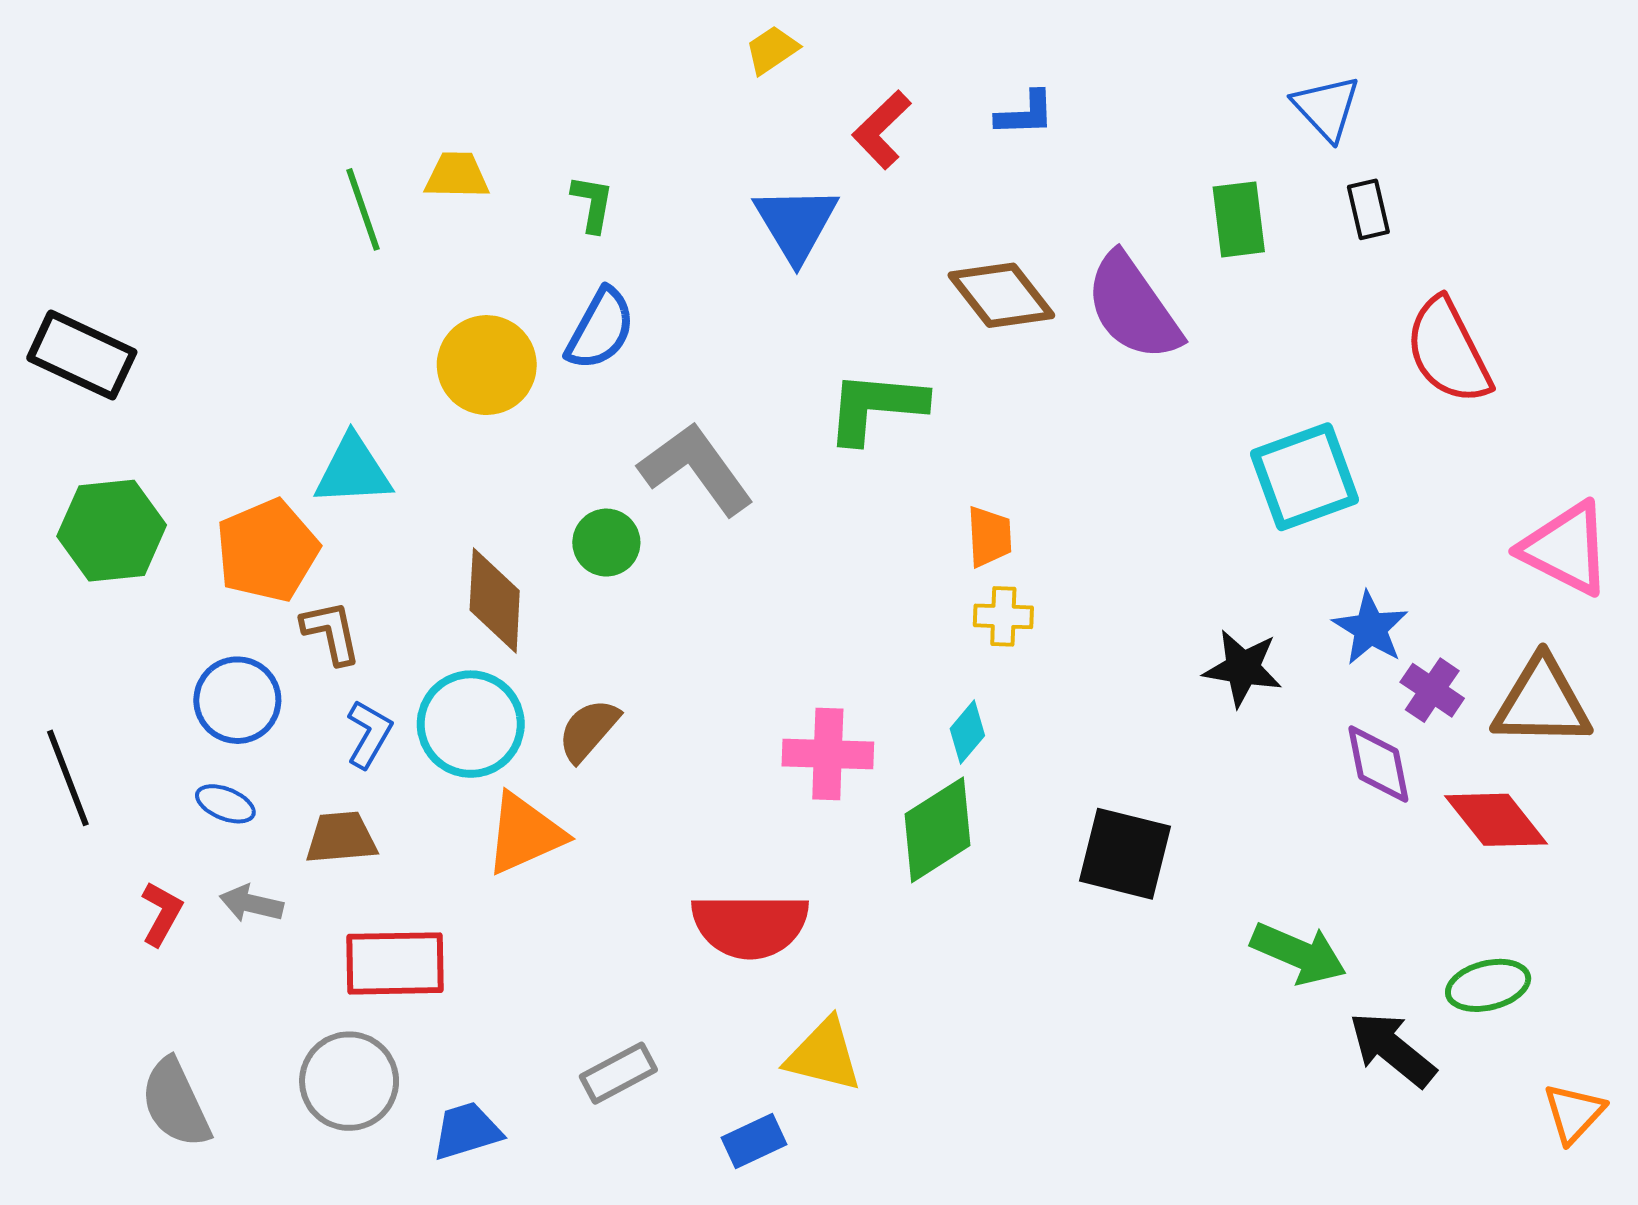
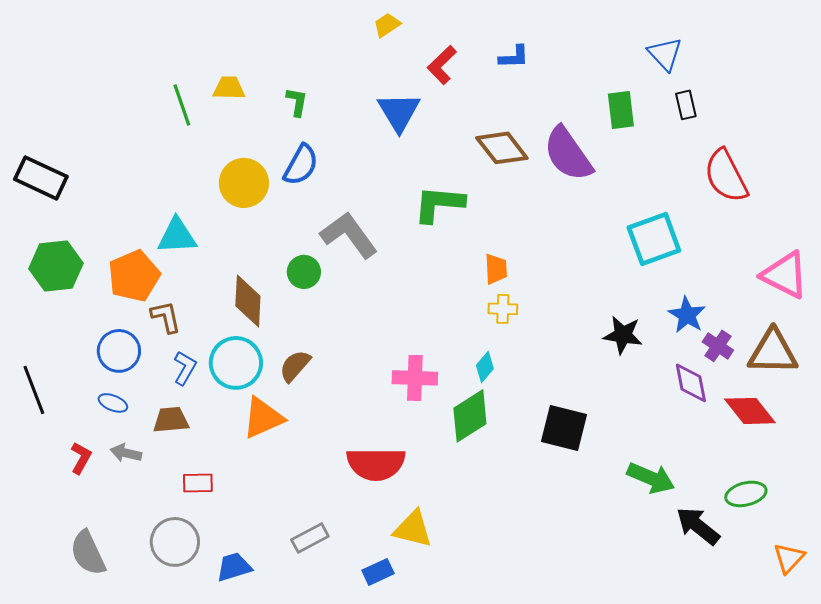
red rectangle: (395, 963) -> (198, 483), size x0.6

